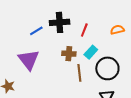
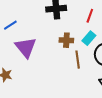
red line: (84, 30) -> (90, 16), moved
blue line: (36, 31) -> (10, 25), moved

